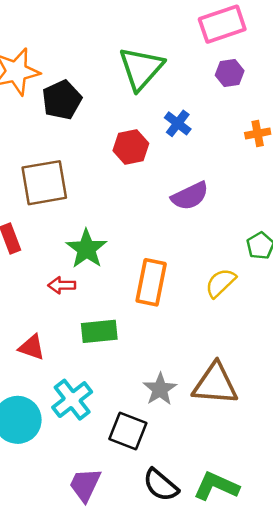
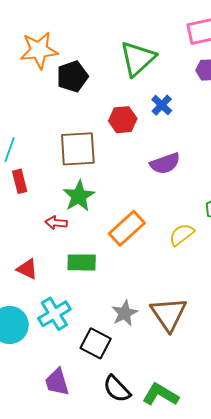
brown square: (44, 183) -> (78, 149), moved
orange rectangle: (151, 282) -> (127, 228), turned 30
brown triangle: (215, 384) -> (169, 314), turned 45
purple trapezoid: (85, 485) -> (57, 382), turned -48

